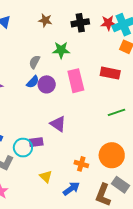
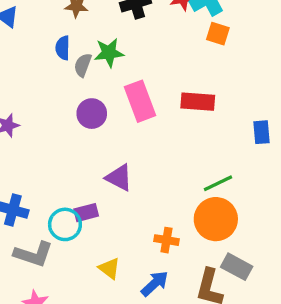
gray semicircle: (35, 62) -> (83, 65), moved
red rectangle: (110, 73) -> (198, 102), moved
blue semicircle: (33, 82) -> (63, 48), moved, turned 144
green line: (117, 112) -> (218, 183), moved

